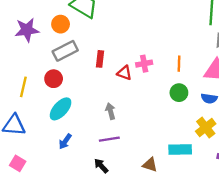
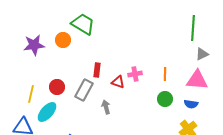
gray rectangle: (65, 51) -> (84, 90), moved, turned -35
cyan ellipse: (61, 109) -> (47, 112), moved
gray arrow: (110, 111) -> (106, 107), moved

